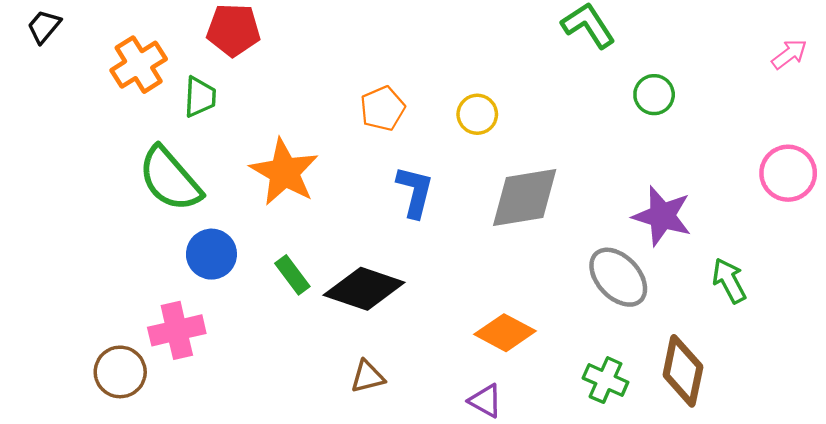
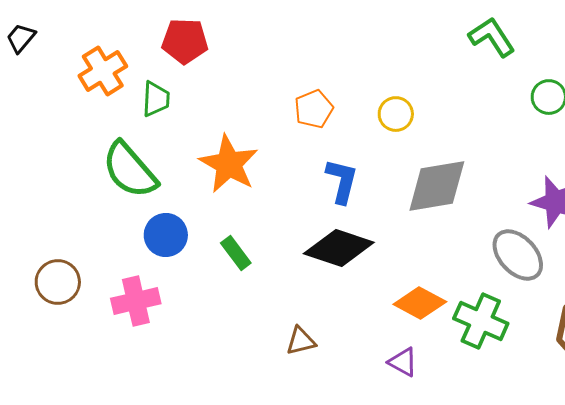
black diamond: (364, 289) -> (339, 248), moved
brown circle: (120, 372) -> (58, 282), moved
green cross: (606, 380) -> (481, 321), moved, size x1.4

